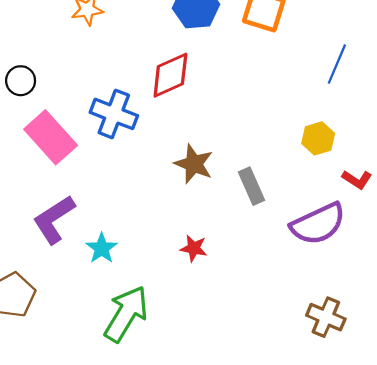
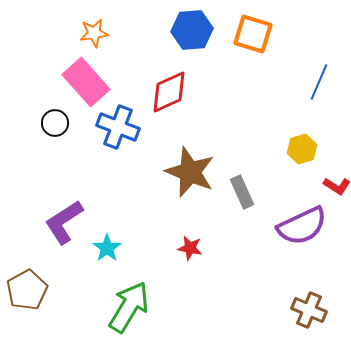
black circle: (21, 81) -> (55, 123), moved
pink rectangle: (51, 137) -> (86, 82), moved
brown star: (194, 164) -> (190, 172), size x1.4

